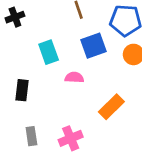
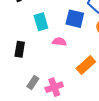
blue square: (94, 46) -> (75, 19), turned 30
gray rectangle: (31, 136) -> (33, 82), moved, turned 40

